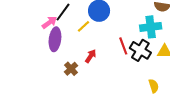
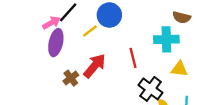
black cross: (140, 50) -> (151, 89), moved
red arrow: (91, 56) -> (95, 66), size x1.6

